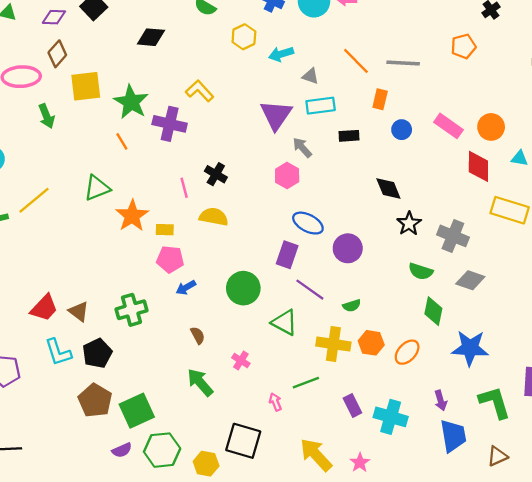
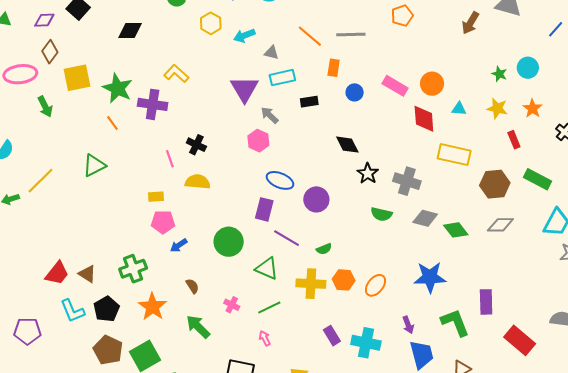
orange star: (132, 216) -> (152, 307), moved
green diamond: (433, 311) -> (456, 230), moved, turned -45
green line: (306, 383) -> (269, 307), moved

